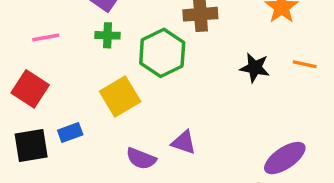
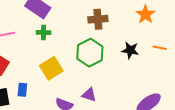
green hexagon: (162, 53) -> (90, 53), moved
blue rectangle: (70, 132) -> (22, 90), turned -64

